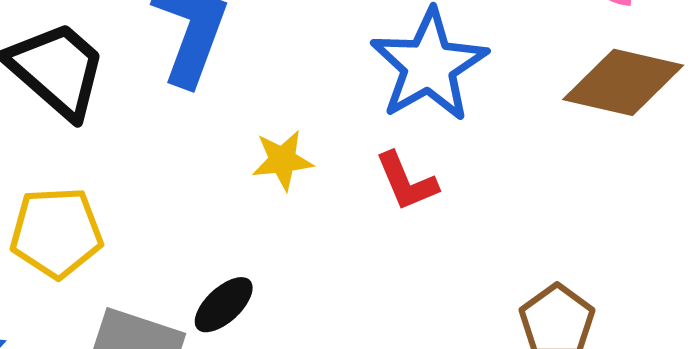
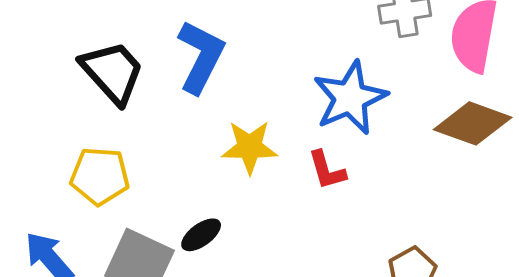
yellow star: (282, 160) -> (250, 147), size x1.4

